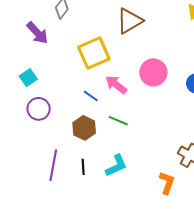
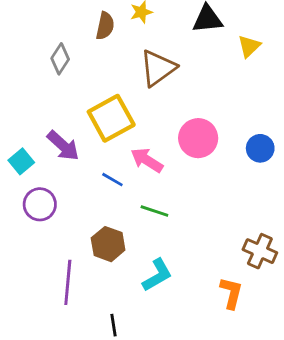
purple arrow: (37, 33) -> (63, 146), moved
brown hexagon: (84, 128) -> (108, 244), moved
black line: (83, 167) -> (114, 325), moved

